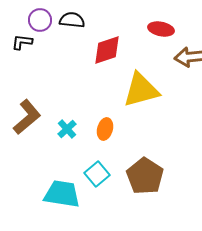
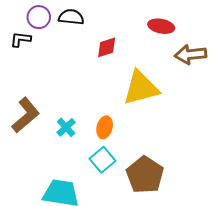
red diamond: (107, 50) -> (107, 47), size x0.7
cyan square: (97, 174) -> (103, 160), moved

